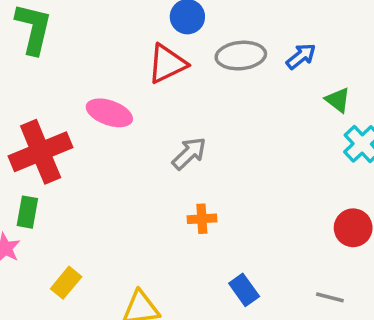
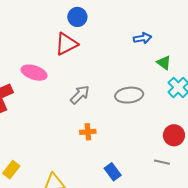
gray ellipse: (241, 56) -> (129, 95), moved
blue arrow: (301, 56) -> (142, 38), turned 30
gray line: (330, 297) -> (162, 162), moved

